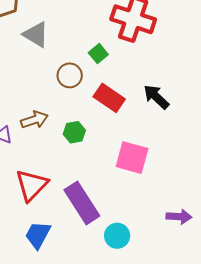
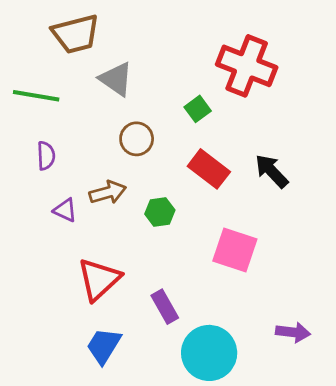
brown circle: (70, 75) -> (137, 139), moved
purple rectangle: (82, 203) -> (165, 307), size x0.6
cyan circle: (117, 236) -> (209, 353), size x1.6

